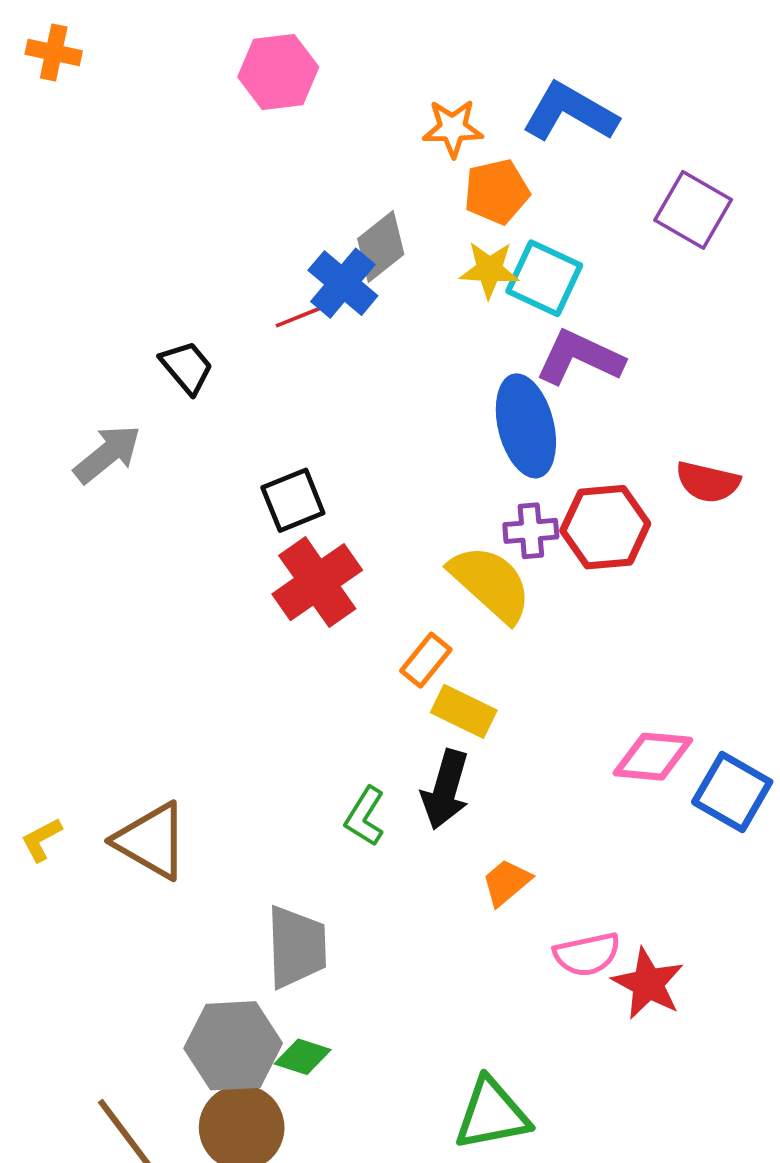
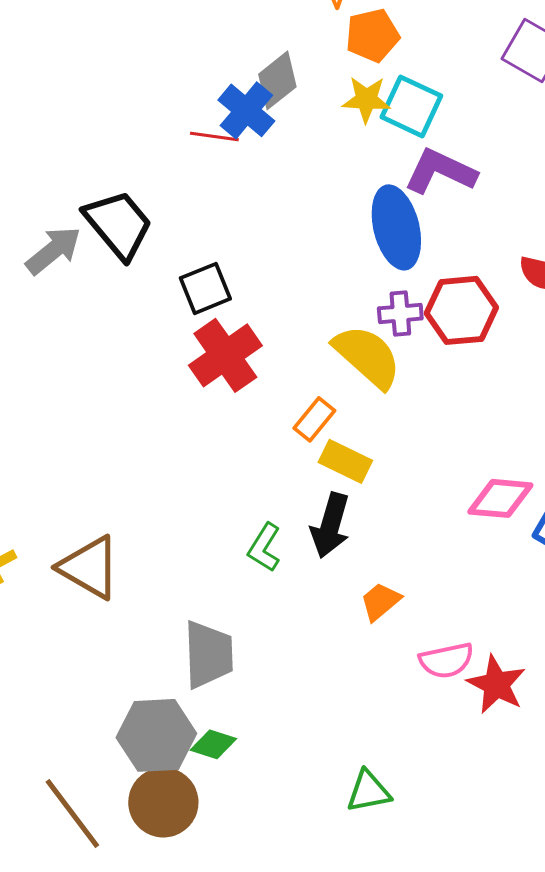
red line: (304, 315) -> (214, 136), turned 30
black trapezoid: (187, 367) -> (118, 224), moved, size x1.6
green triangle: (492, 1114) -> (368, 791), size x0.7

